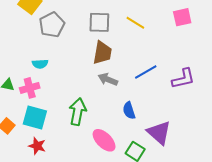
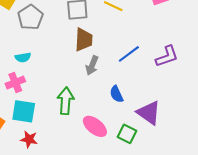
gray arrow: (108, 79) -> (92, 65), turned -84

